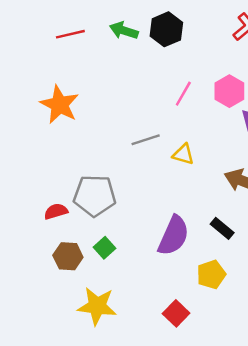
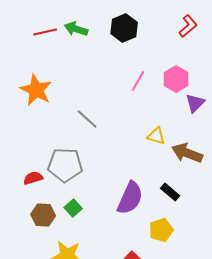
green arrow: (124, 31) -> (76, 29), moved
gray line: (146, 140) -> (87, 119), moved, turned 60
yellow triangle: (183, 154) -> (156, 136), moved

